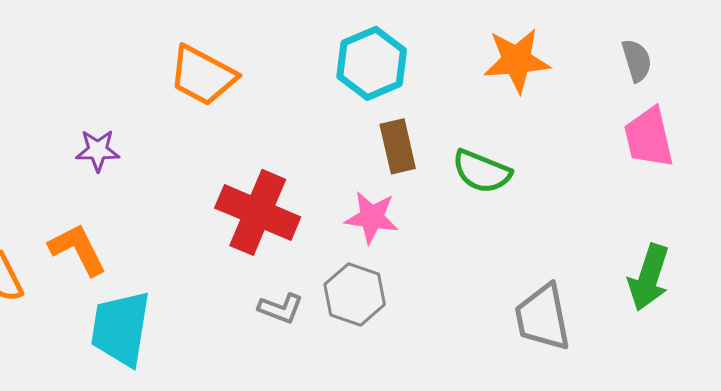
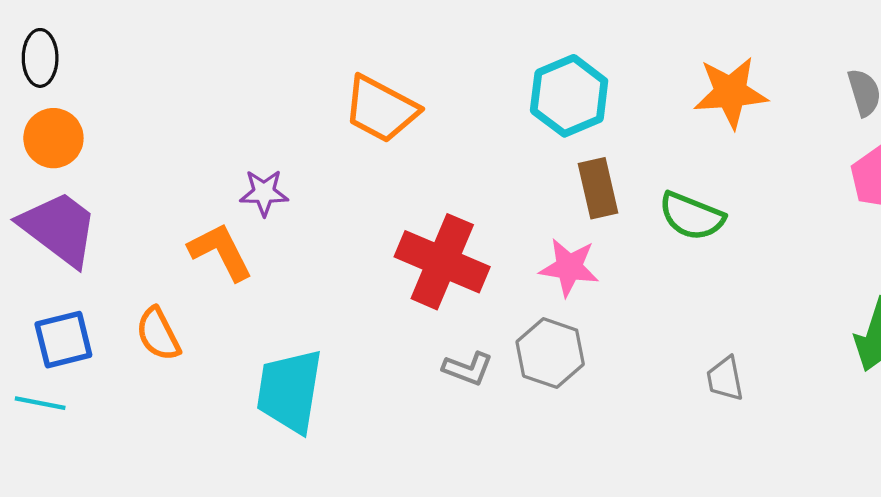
orange L-shape: (78, 249) -> (221, 252), moved
gray trapezoid: (543, 317) -> (725, 379), moved, size x0.6

